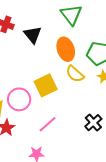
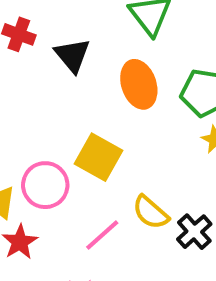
yellow semicircle: (75, 74) -> (151, 212), moved
yellow square: (46, 85) -> (99, 157), turned -35

